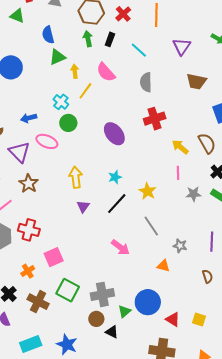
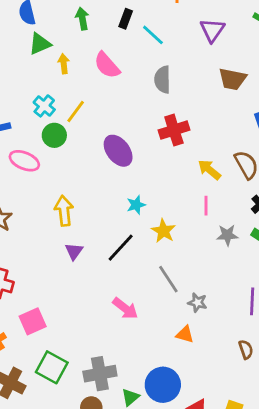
black rectangle: (110, 39) -> (126, 19), moved
yellow line: (85, 91) -> (76, 112), moved
cyan star: (115, 177) -> (136, 205), moved
gray star: (180, 246) -> (197, 303), moved

